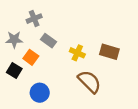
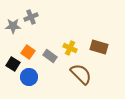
gray star: (14, 40) -> (13, 26), moved
gray rectangle: (49, 41) -> (50, 56), moved
blue circle: (40, 93) -> (29, 77), moved

